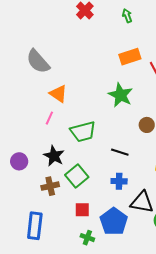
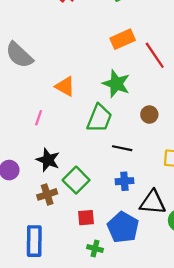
orange triangle: (58, 94) -> (65, 86), moved
green trapezoid: (83, 132) -> (99, 118), moved, turned -48

